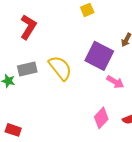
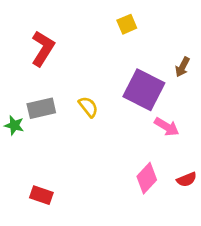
yellow semicircle: (60, 68) -> (88, 107), size x0.6
red rectangle: (13, 130) -> (41, 195), moved

